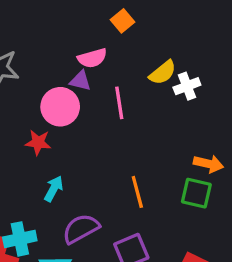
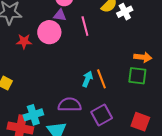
red star: (38, 142) -> (24, 41), moved
cyan arrow: (54, 189) -> (87, 79), moved
purple semicircle: (81, 229) -> (70, 105), turned 35

